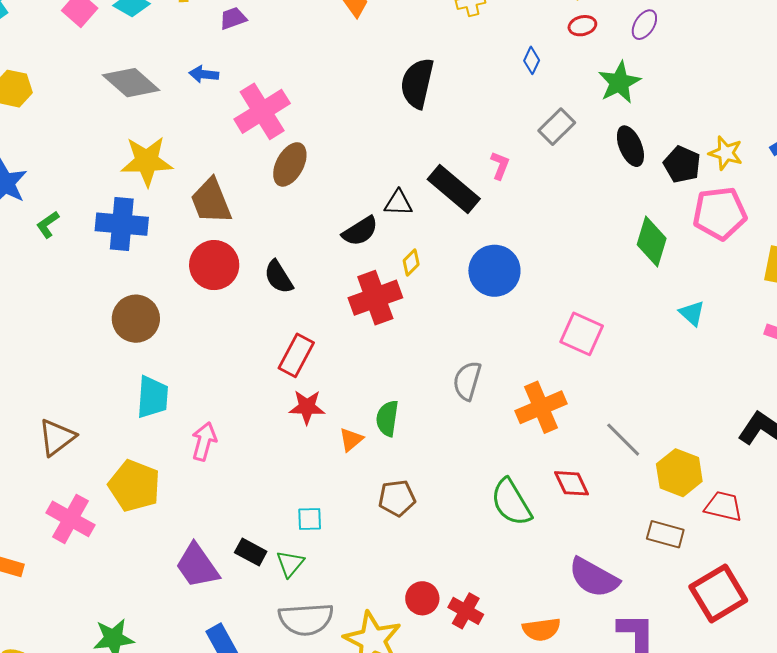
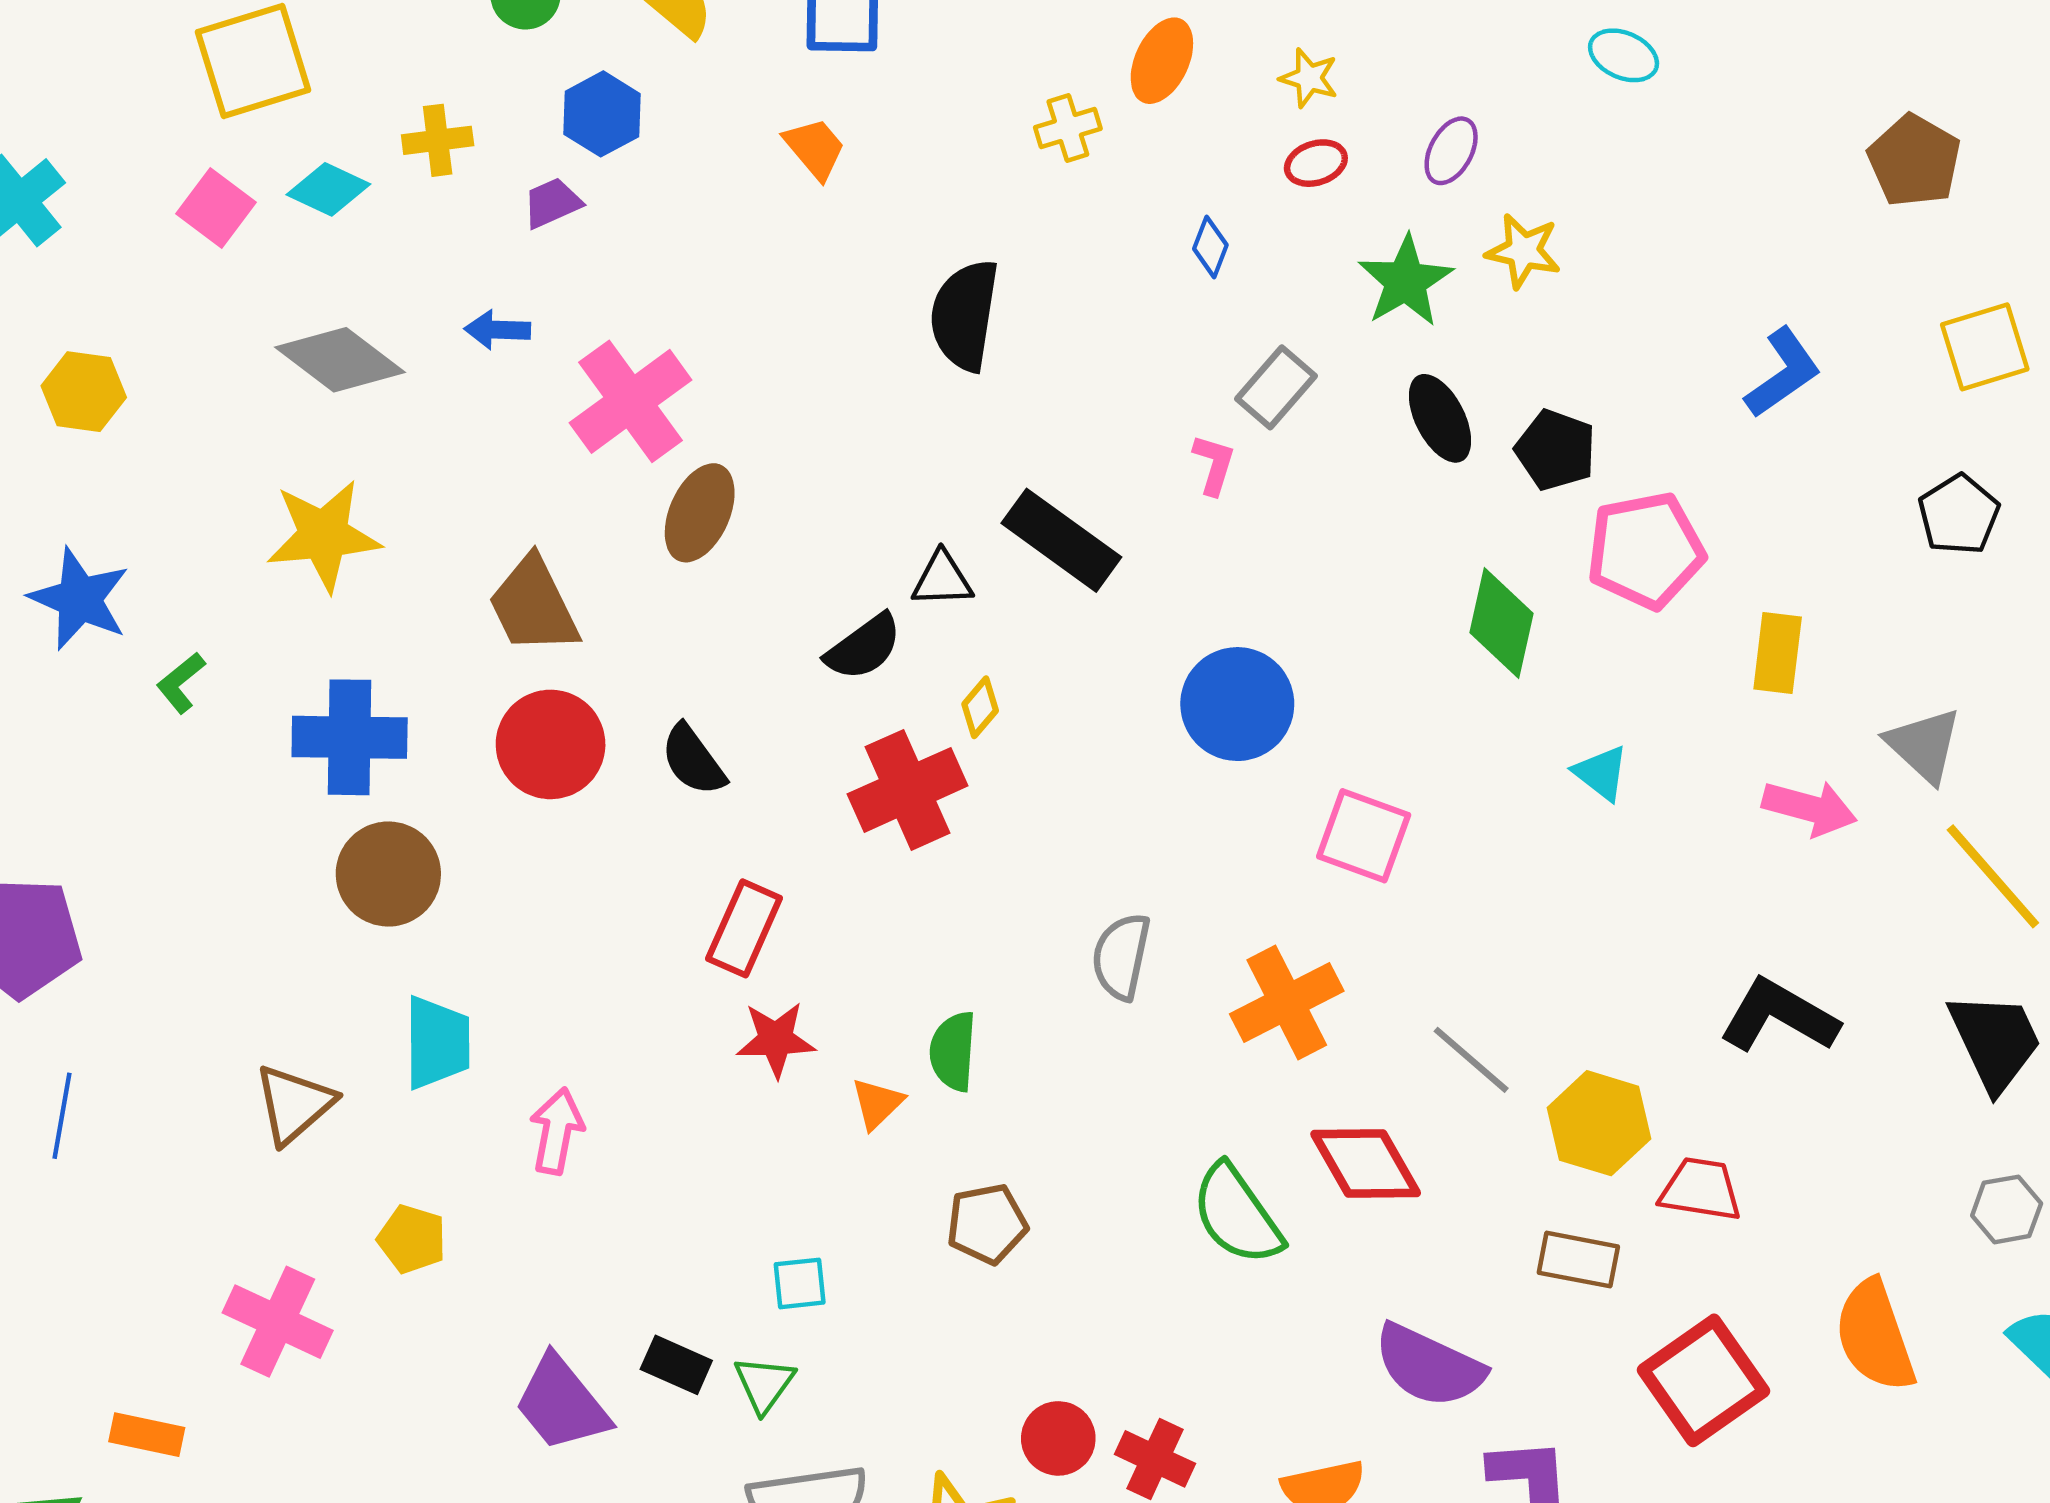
yellow star: (726, 153) -> (1523, 251), moved
yellow star: (147, 161) -> (324, 535), moved
pink L-shape: (500, 165) -> (1214, 464), moved
blue cross: (122, 224) -> (350, 737), moved
blue circle: (494, 271) -> (1237, 704), moved
brown triangle: (57, 437) -> (294, 1104), moved
red diamond: (572, 483) -> (1366, 1164), size x1.4
yellow pentagon: (134, 486) -> (412, 1239), size x0.6

